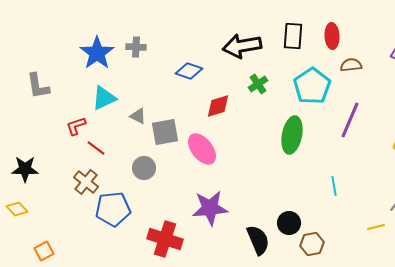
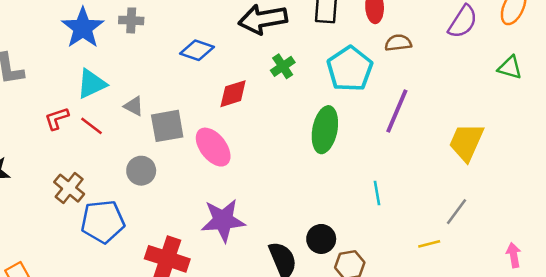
red line: (96, 148) -> (91, 126), moved

